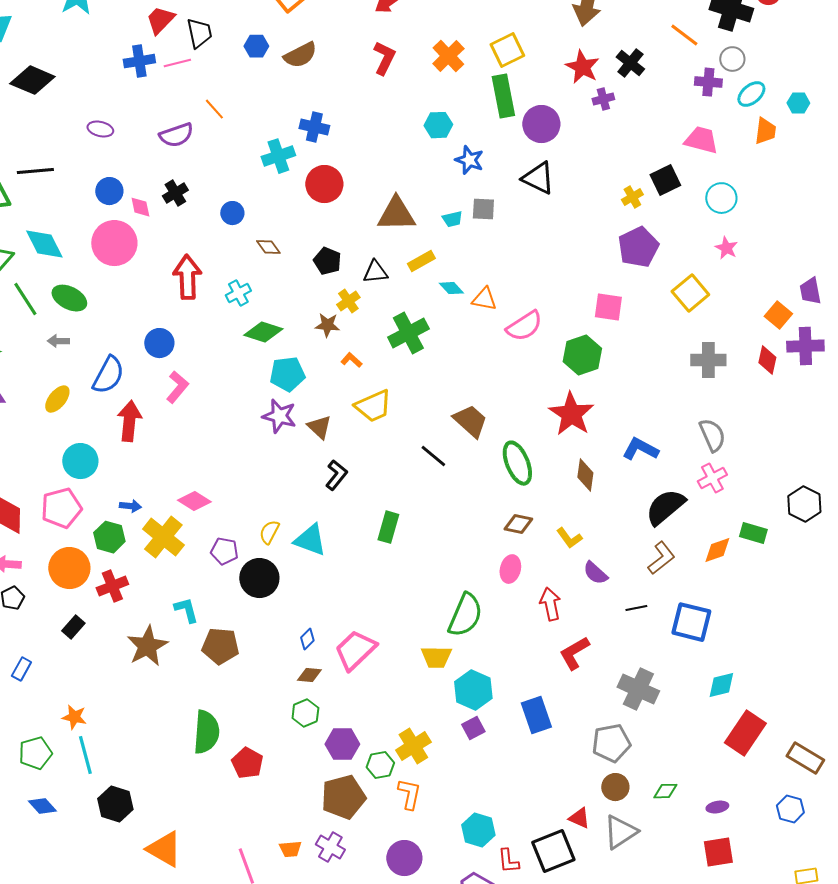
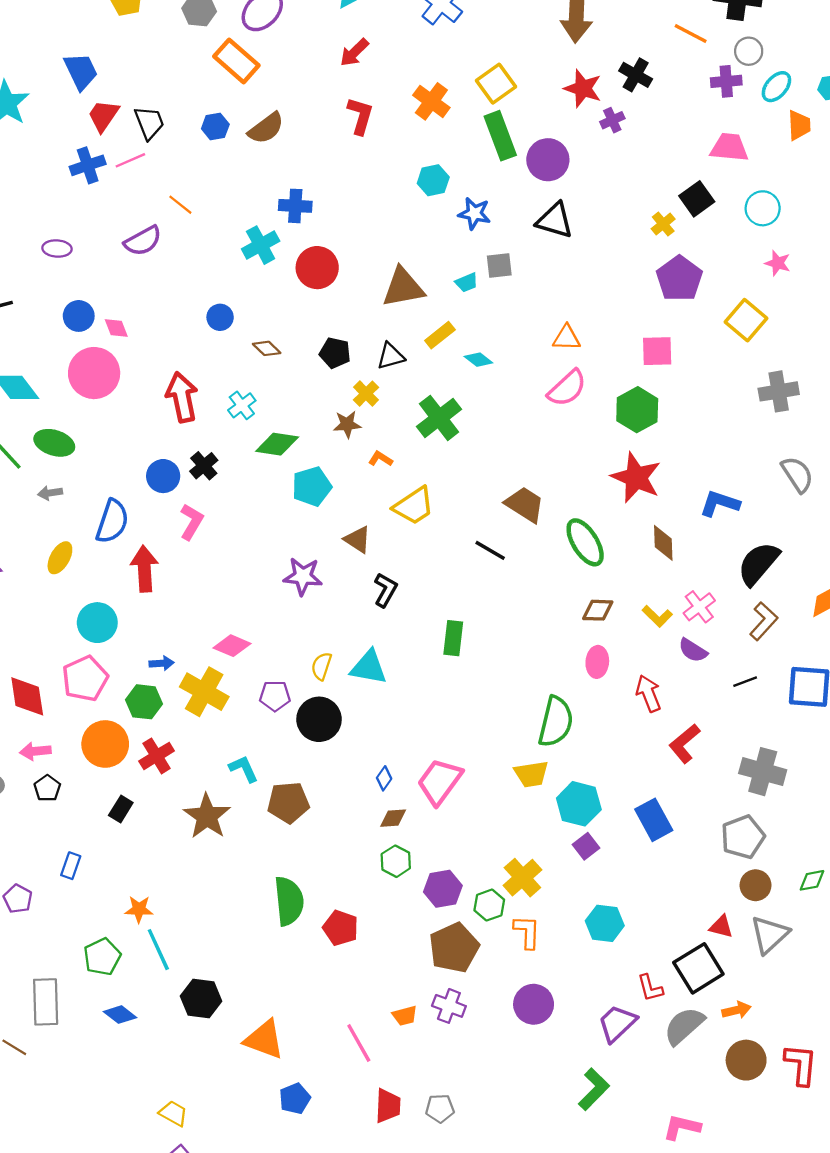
black cross: (175, 193) -> (204, 466), moved
orange triangle: (484, 299) -> (567, 338), moved
purple star: (279, 416) -> (303, 576), moved
pink cross: (712, 478) -> (699, 607), moved
cyan hexagon: (478, 830) -> (605, 923), moved

